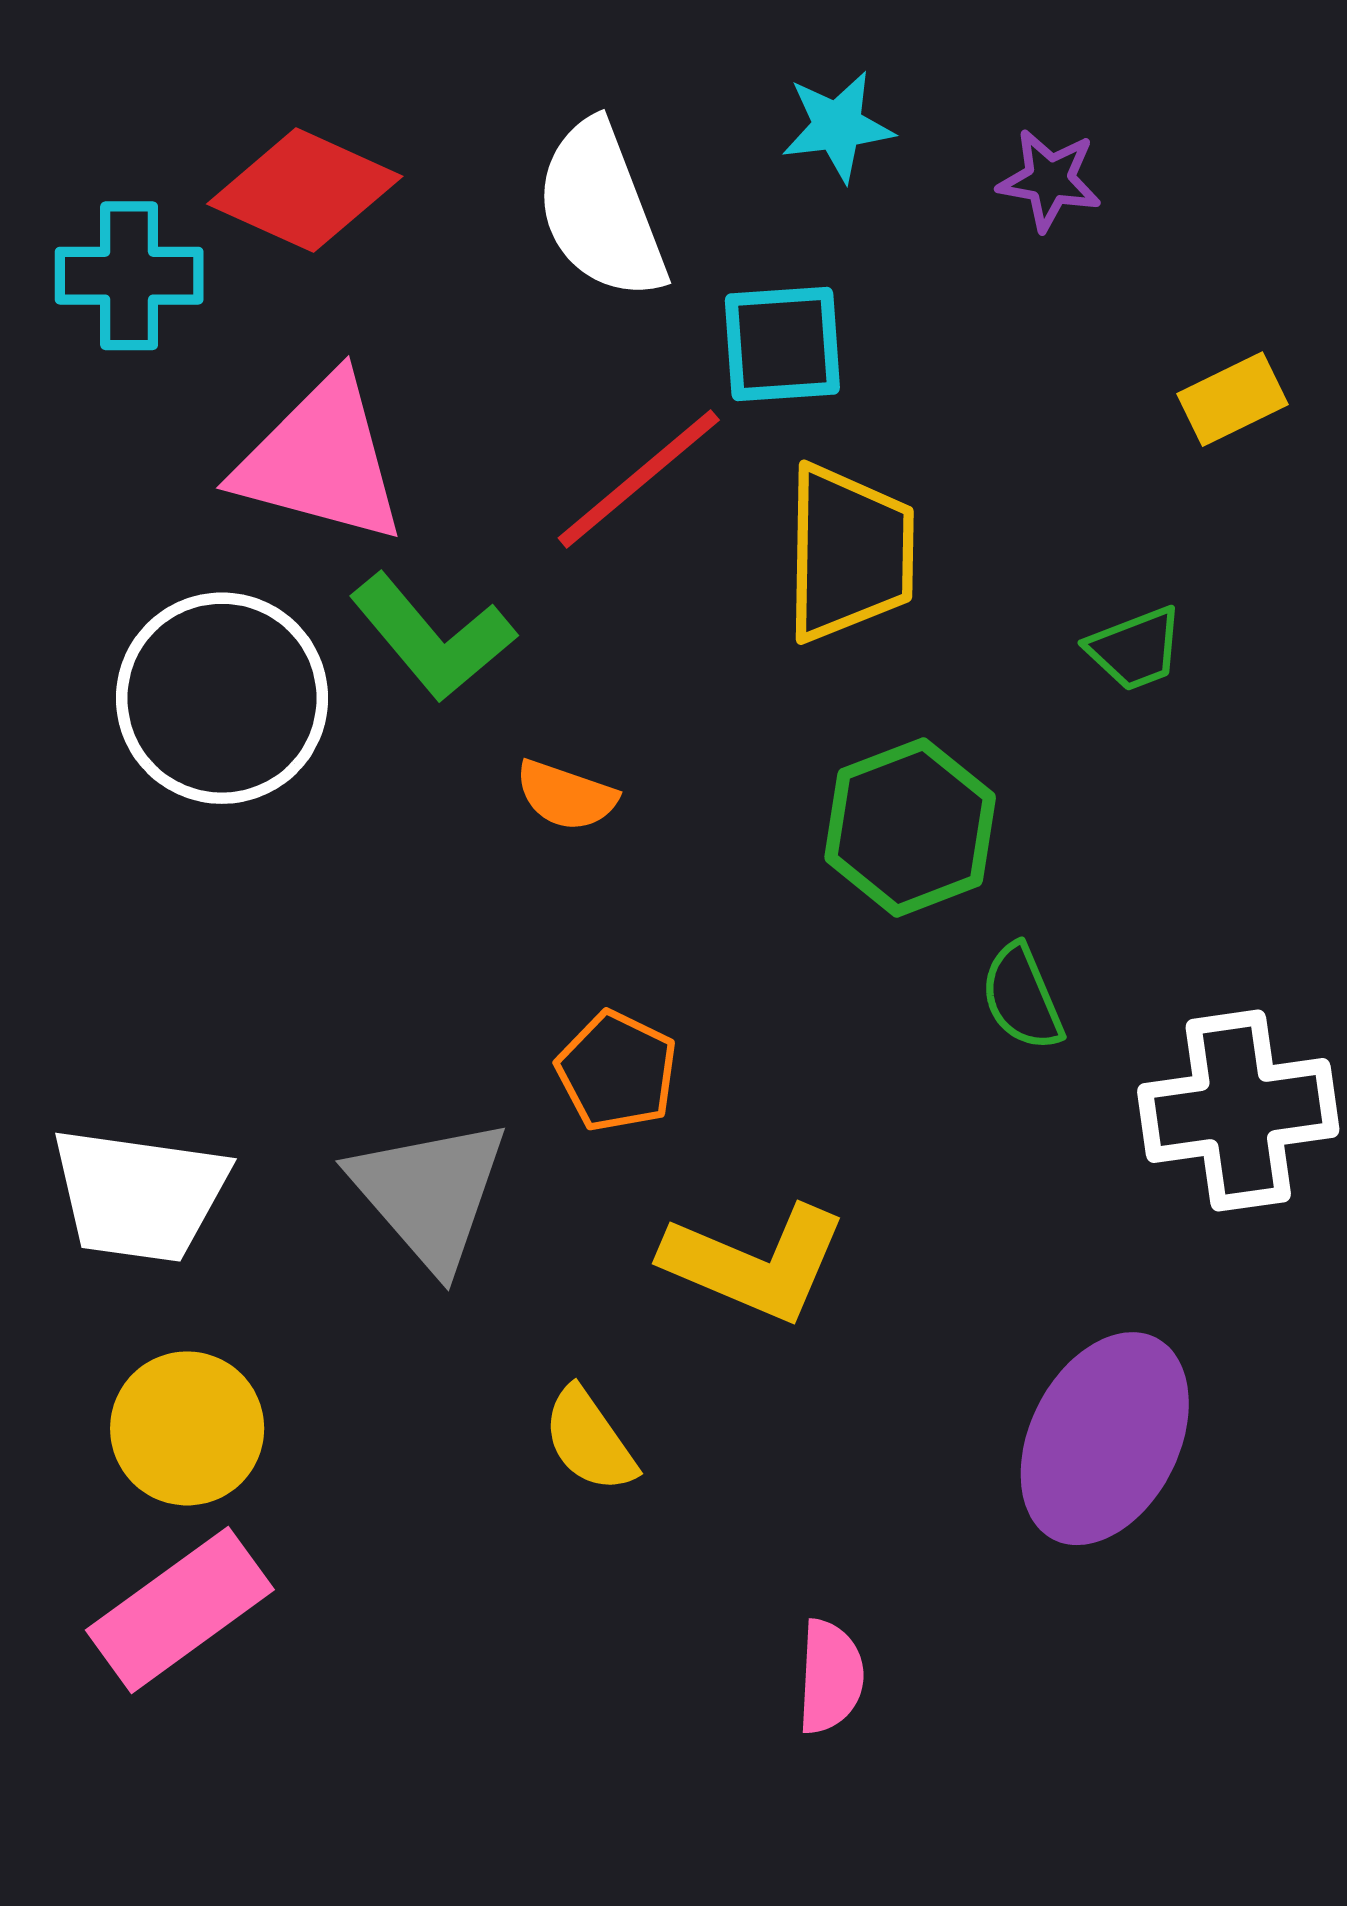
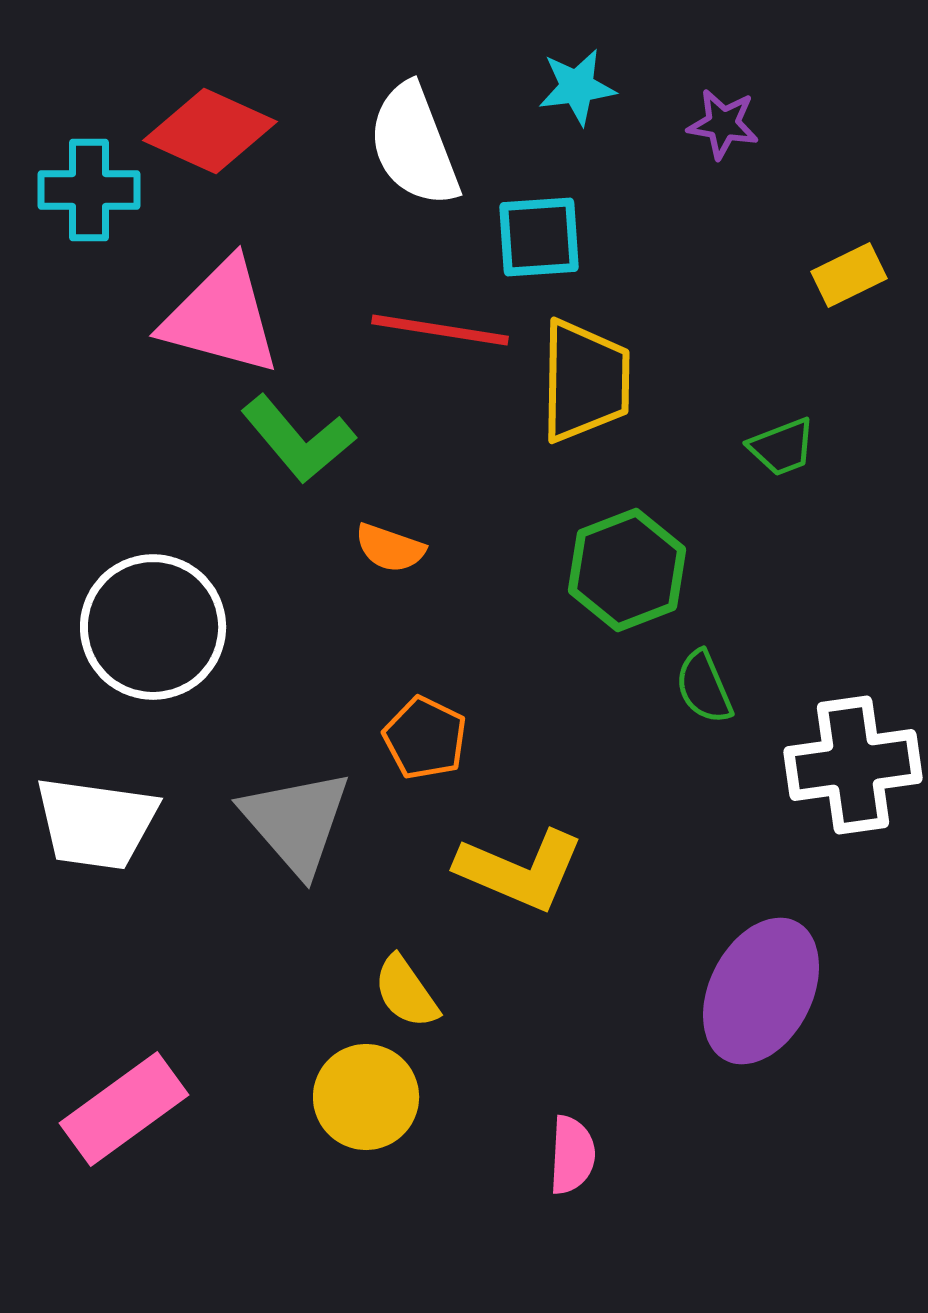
red line: (639, 479) -> (440, 330), turned 49
white circle: (222, 698) -> (153, 627), moved
yellow circle: (187, 1428) -> (366, 1097), moved

